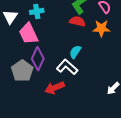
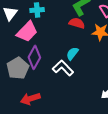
pink trapezoid: (29, 34) -> (27, 32), turned -115
red arrow: (55, 88) -> (30, 99), moved

